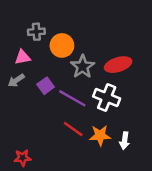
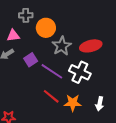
white arrow: (125, 141) -> (100, 104), moved

